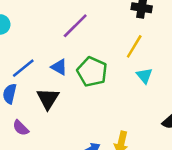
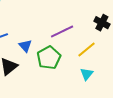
purple line: (75, 26) -> (62, 31), moved

